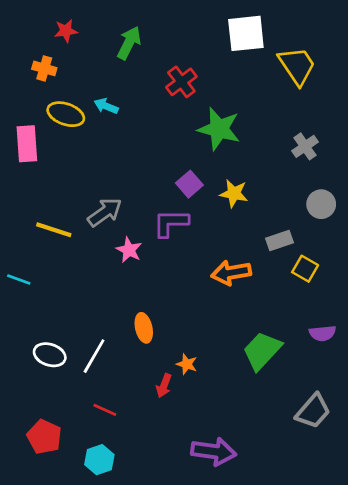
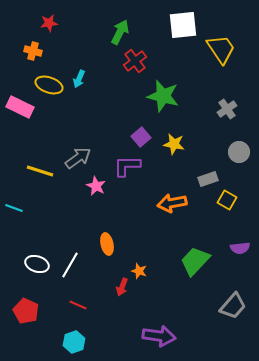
green arrow: (129, 43) -> (120, 32), moved
cyan arrow: (106, 106) -> (79, 79), turned -90
pink rectangle: (27, 144) -> (20, 107), turned -60
red pentagon: (44, 437) -> (26, 311), moved

